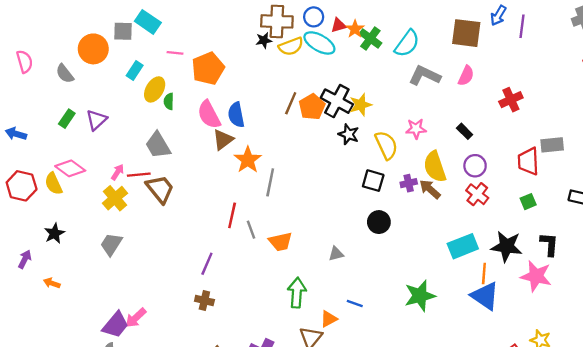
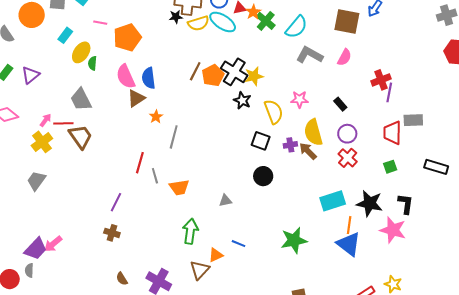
purple line: (522, 26) -> (389, 92), moved
orange star: (248, 160) -> (156, 117), size x0.6

